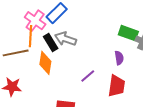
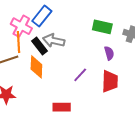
green rectangle: (128, 33) -> (102, 27), moved

